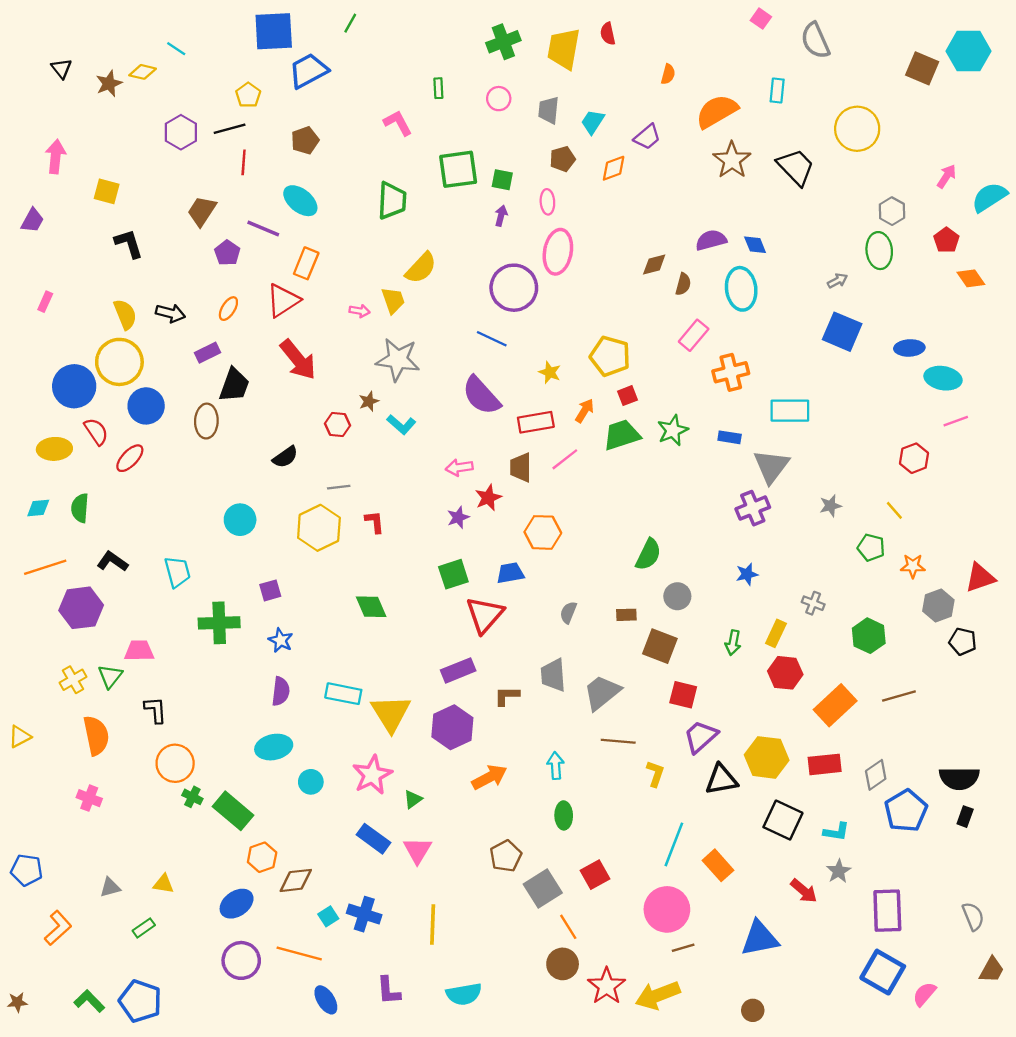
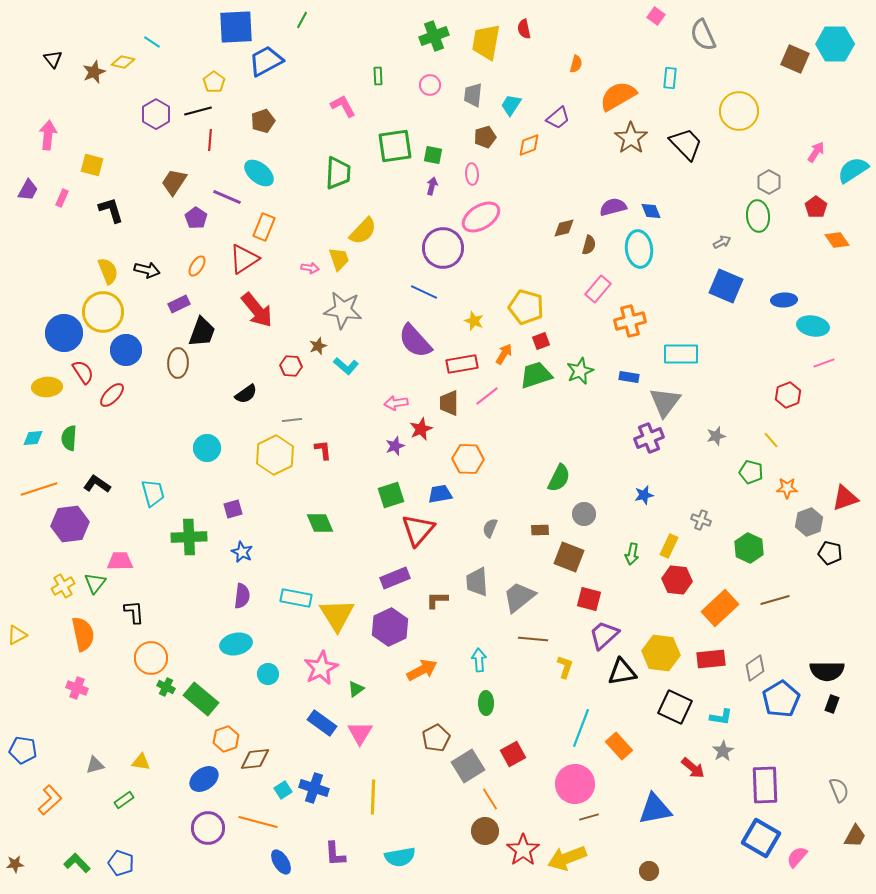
pink ellipse: (558, 252) -> (481, 217), turned 48
pink rectangle: (45, 302) -> (62, 198), moved
blue pentagon: (140, 1001) -> (121, 863), size x0.7

